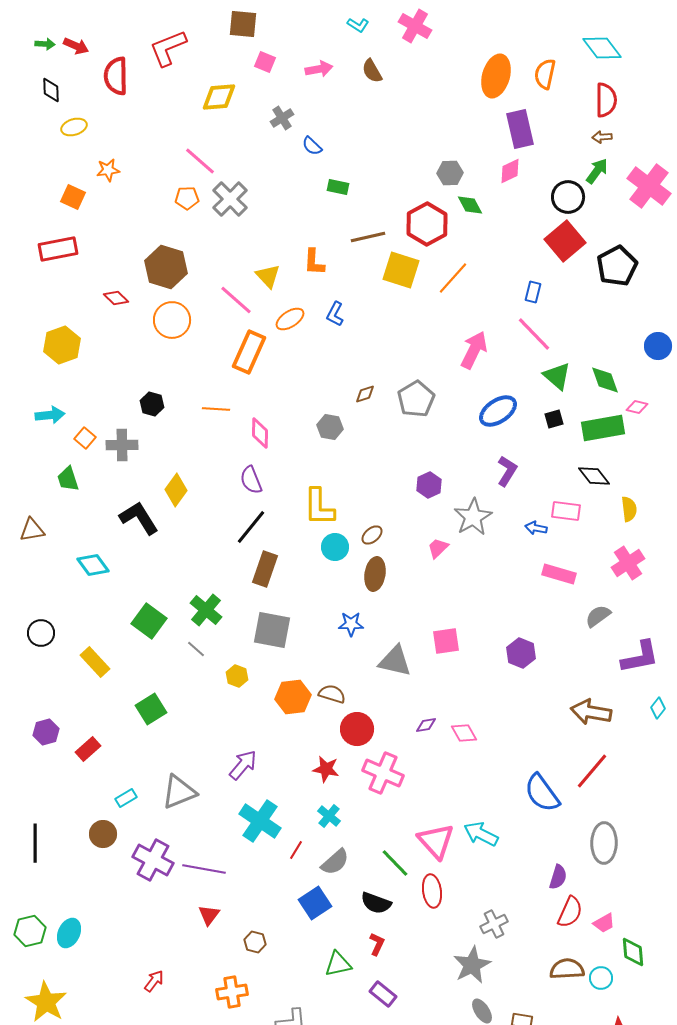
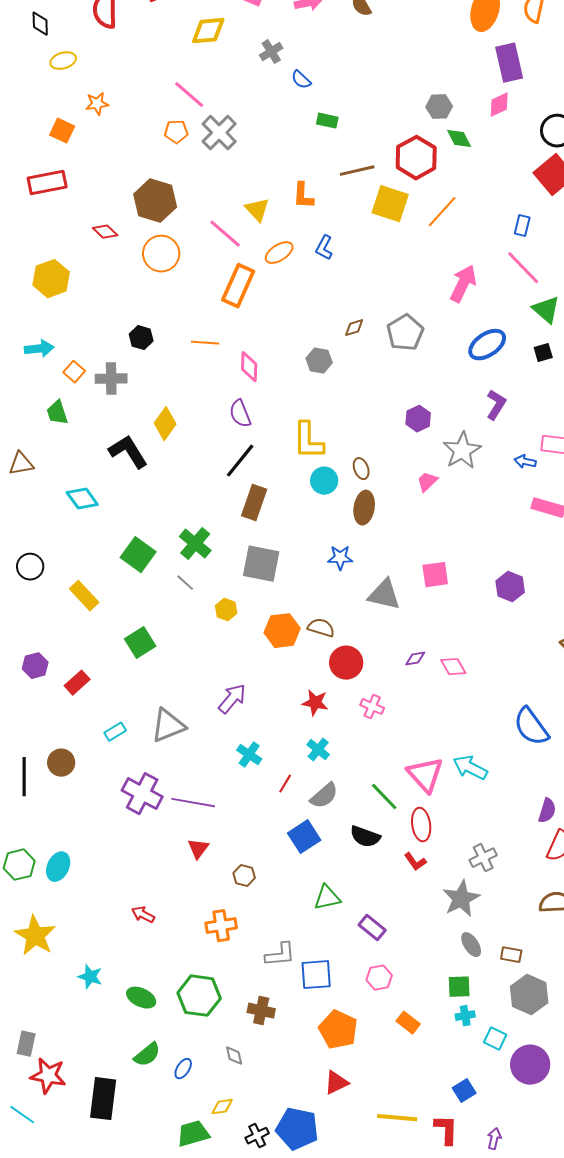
brown ellipse: (372, 535) -> (361, 469), turned -70
pink cross: (383, 773) -> (372, 707), size x0.6
cyan cross: (260, 821) -> (249, 755), size x0.6
brown circle: (103, 834) -> (61, 763), moved
red L-shape: (377, 944) -> (415, 862), moved, turned 120
red arrow: (154, 981) -> (143, 915), turned -100

